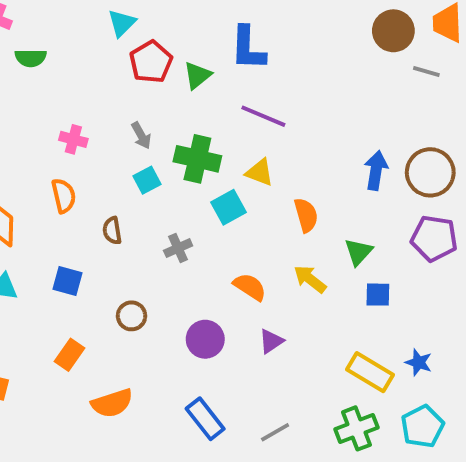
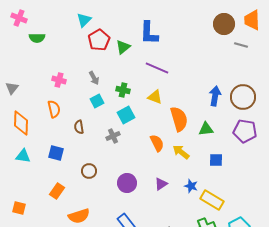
green cross: (197, 159) -> (123, 90), size x0.6
cyan square: (228, 207) -> (126, 115), moved
orange semicircle: (306, 215) -> (179, 119), size x1.4
green triangle: (358, 252) -> (206, 129), moved, turned 42
orange semicircle: (250, 287) -> (157, 143), moved, turned 30
blue star: (419, 362) -> (191, 186), moved

